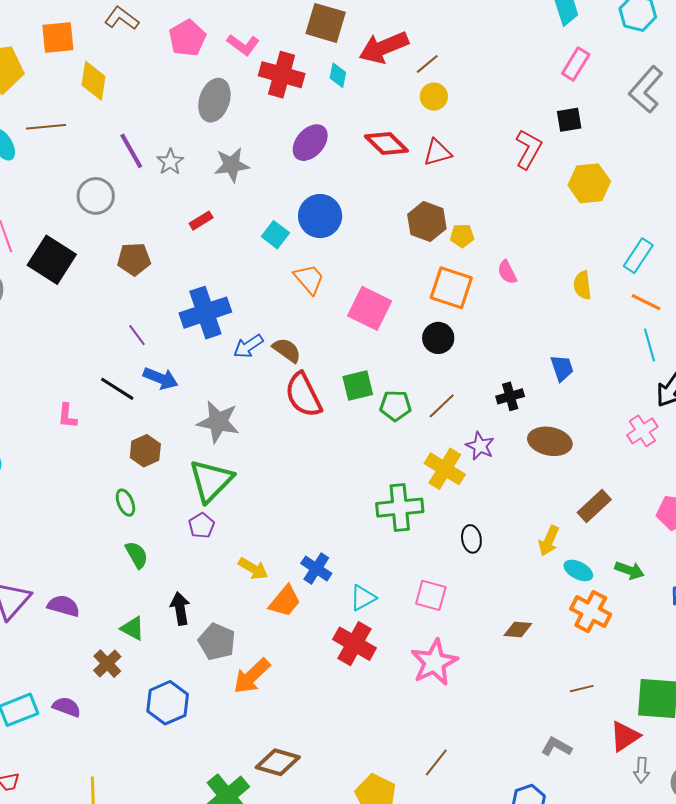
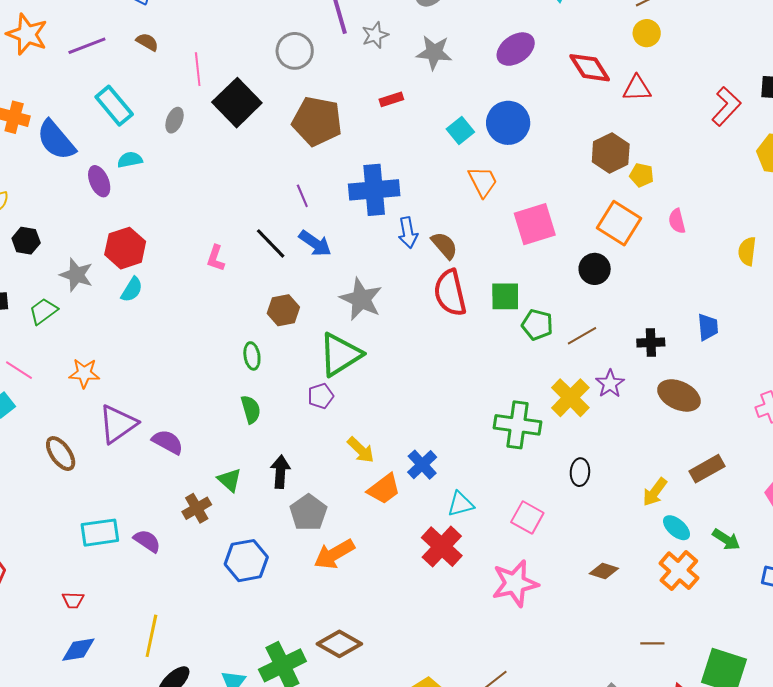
brown pentagon: (134, 259) -> (317, 121), size x1.5
pink square: (370, 308) -> (535, 224), turned 33
blue arrow: (248, 346) -> (408, 233), turned -80

